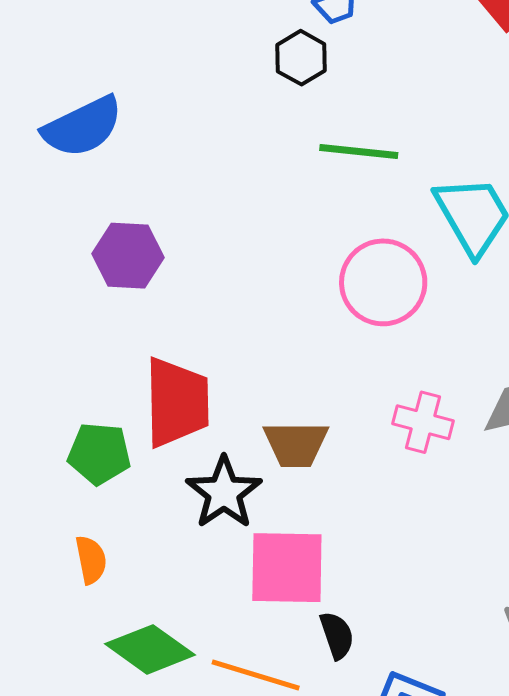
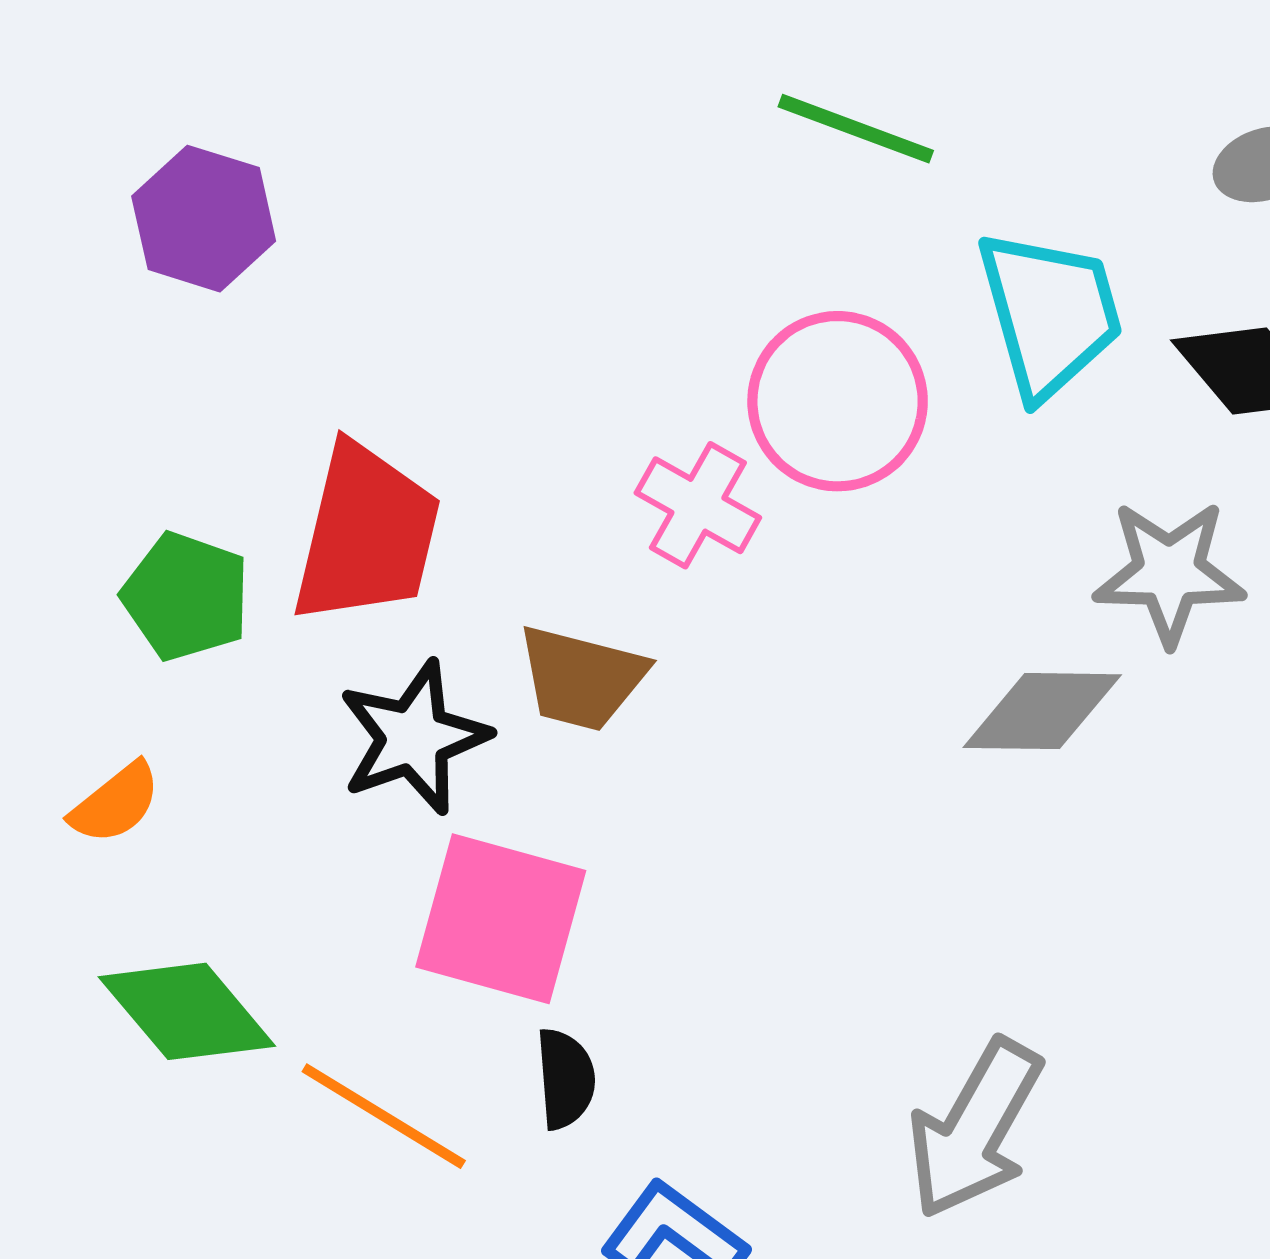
purple hexagon: (128, 256) -> (204, 219), moved
pink cross: (423, 422) -> (698, 505), moved
orange semicircle: (91, 560) -> (115, 803), turned 48

